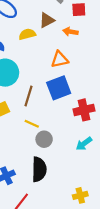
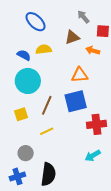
yellow semicircle: (27, 34) -> (44, 49), moved
yellow line: (32, 124) -> (47, 131), turned -56
gray circle: (44, 139) -> (26, 153), moved

